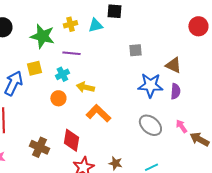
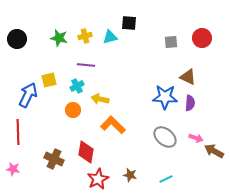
red circle: (198, 26) -> (202, 38), moved
green star: (42, 36) -> (59, 38), moved, size x0.7
gray square: (135, 50) -> (171, 42), moved
pink arrow: (181, 126) -> (196, 138), turned 144

